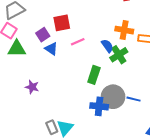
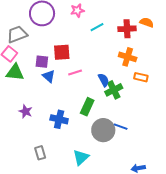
orange cross: (124, 30) -> (128, 57), moved
purple square: (43, 35) -> (42, 62), turned 32
blue line: (134, 99) -> (121, 127), moved
blue cross: (99, 106) -> (59, 119), moved
cyan triangle: (65, 128) -> (81, 157), moved

